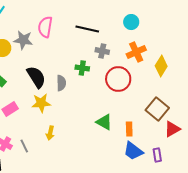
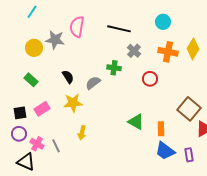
gray cross: (102, 51) -> (134, 51), turned 32
orange cross: (136, 52) -> (168, 52), turned 36
yellow diamond: (161, 66) -> (193, 49), moved
black semicircle: (36, 77) -> (68, 77), size x0.6
red circle: (118, 79) -> (150, 79), size x0.6
gray semicircle: (61, 83) -> (93, 83), turned -126

